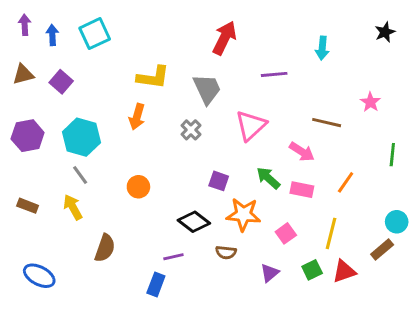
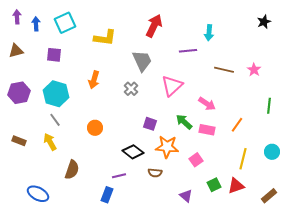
cyan arrow: (322, 48) -> (209, 33), moved
yellow L-shape: (153, 77) -> (105, 38), moved
purple square: (61, 82) -> (54, 55), moved, turned -35
brown line: (327, 123) -> (224, 70), moved
yellow line: (331, 233) -> (243, 159), moved
brown rectangle: (382, 249) -> (269, 196), moved
purple triangle: (270, 273) -> (186, 196), moved, turned -40
blue ellipse: (39, 276) -> (38, 194), moved

